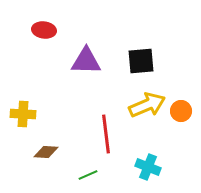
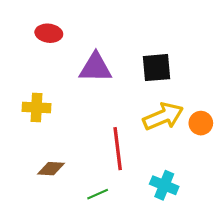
yellow cross: (23, 114) -> (37, 108), moved

